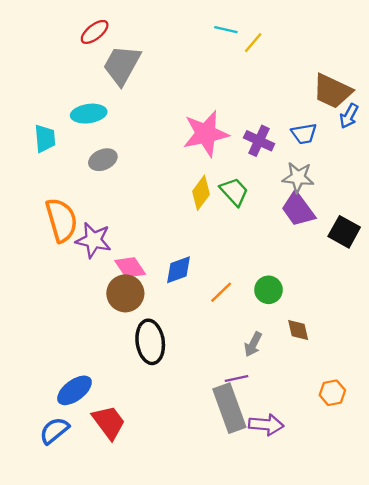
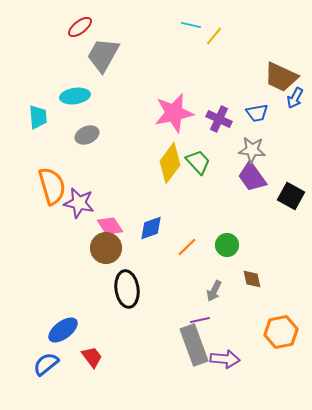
yellow diamond: (201, 193) -> (170, 163), size x1.4
orange hexagon: (332, 393) -> (281, 332), size x1.5
red trapezoid: (109, 422) -> (92, 357), size x0.7

